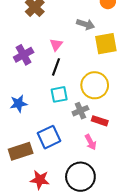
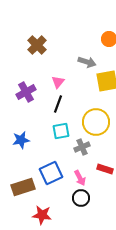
red rectangle: (100, 121) -> (105, 169), moved
pink arrow: (91, 142) -> (80, 178), moved
black circle: (80, 177) -> (81, 198), moved, size x0.6

